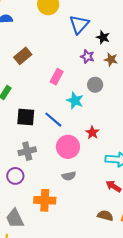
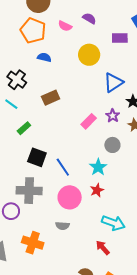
pink rectangle: (57, 77) -> (89, 121), moved
cyan star: (75, 101) -> (98, 167), moved
gray cross: (27, 151) -> (29, 191), size x1.4

